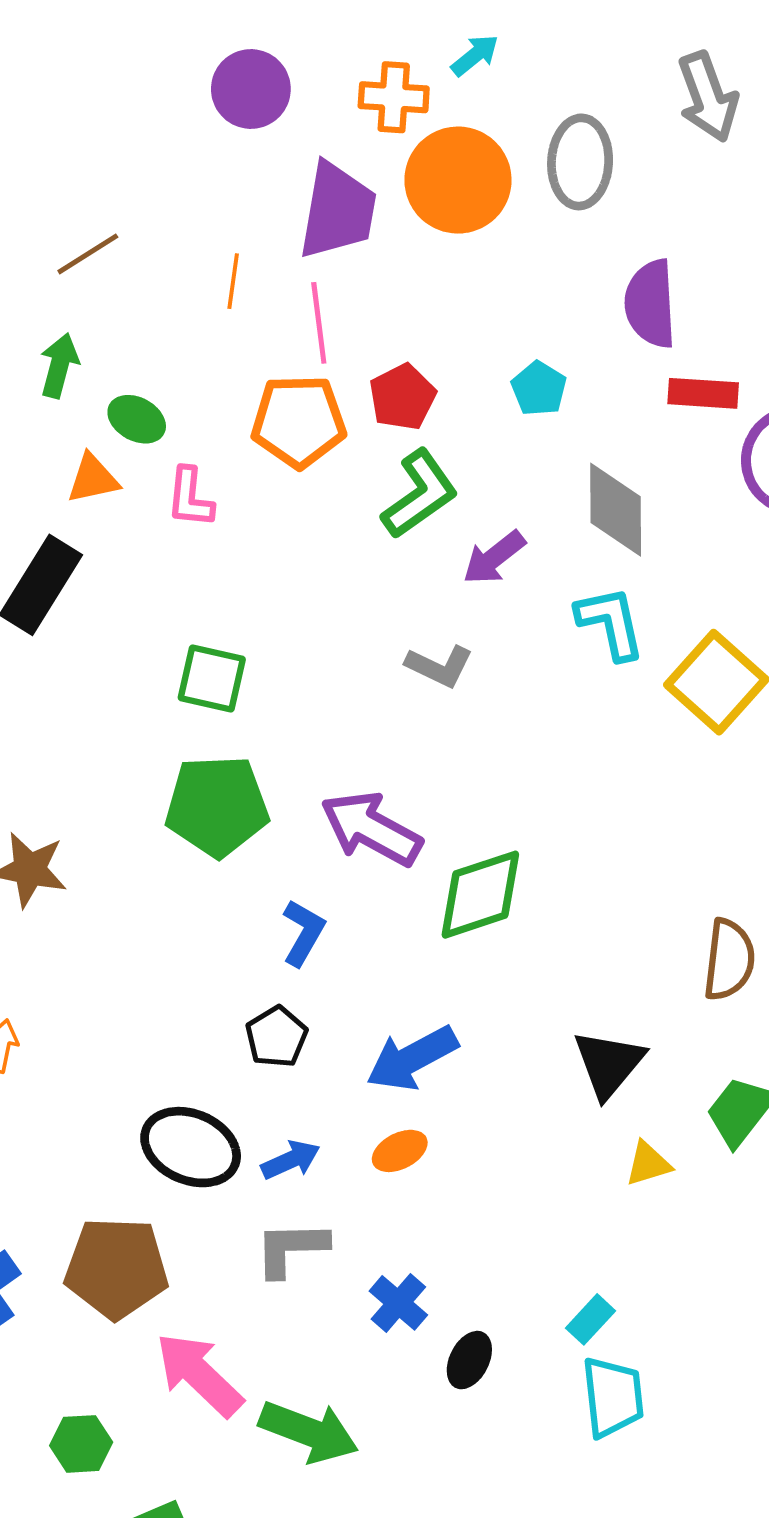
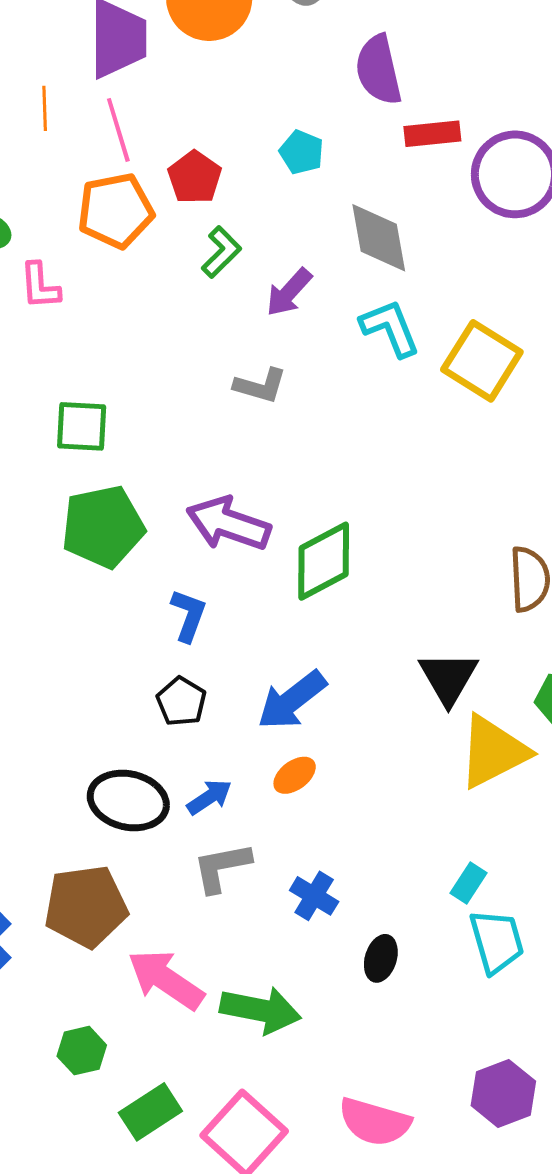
green L-shape: (420, 494) -> (221, 252), size x0.7
yellow triangle: (648, 1164) -> (493, 752), size x2.0
black ellipse: (469, 1360) -> (381, 958), moved

